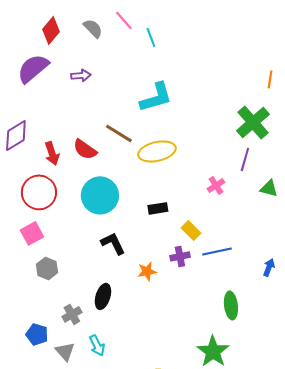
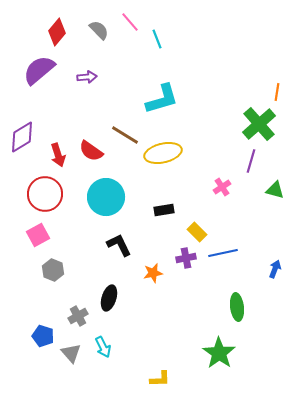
orange line: (270, 79) -> (277, 92), moved

